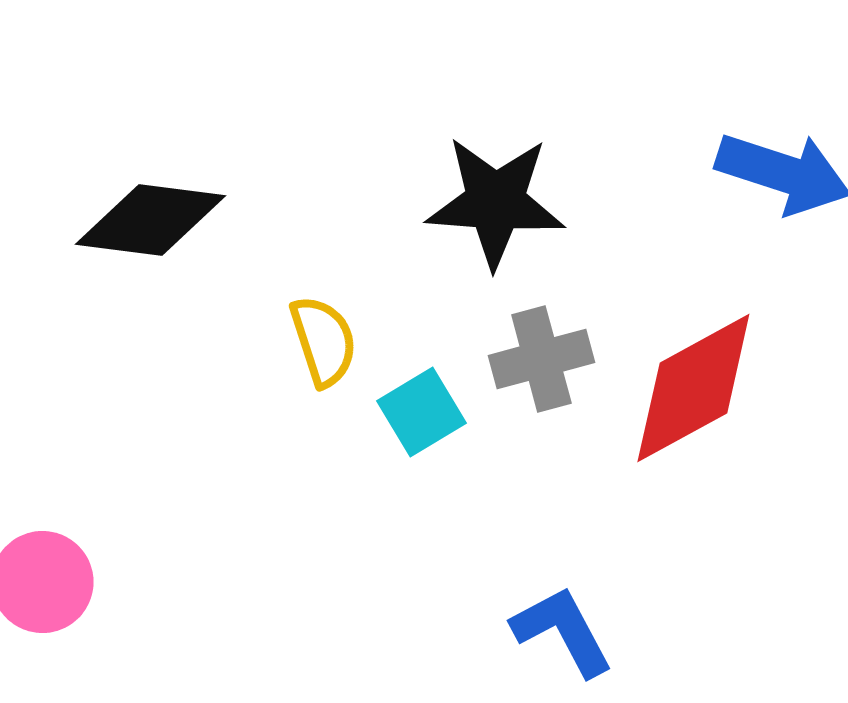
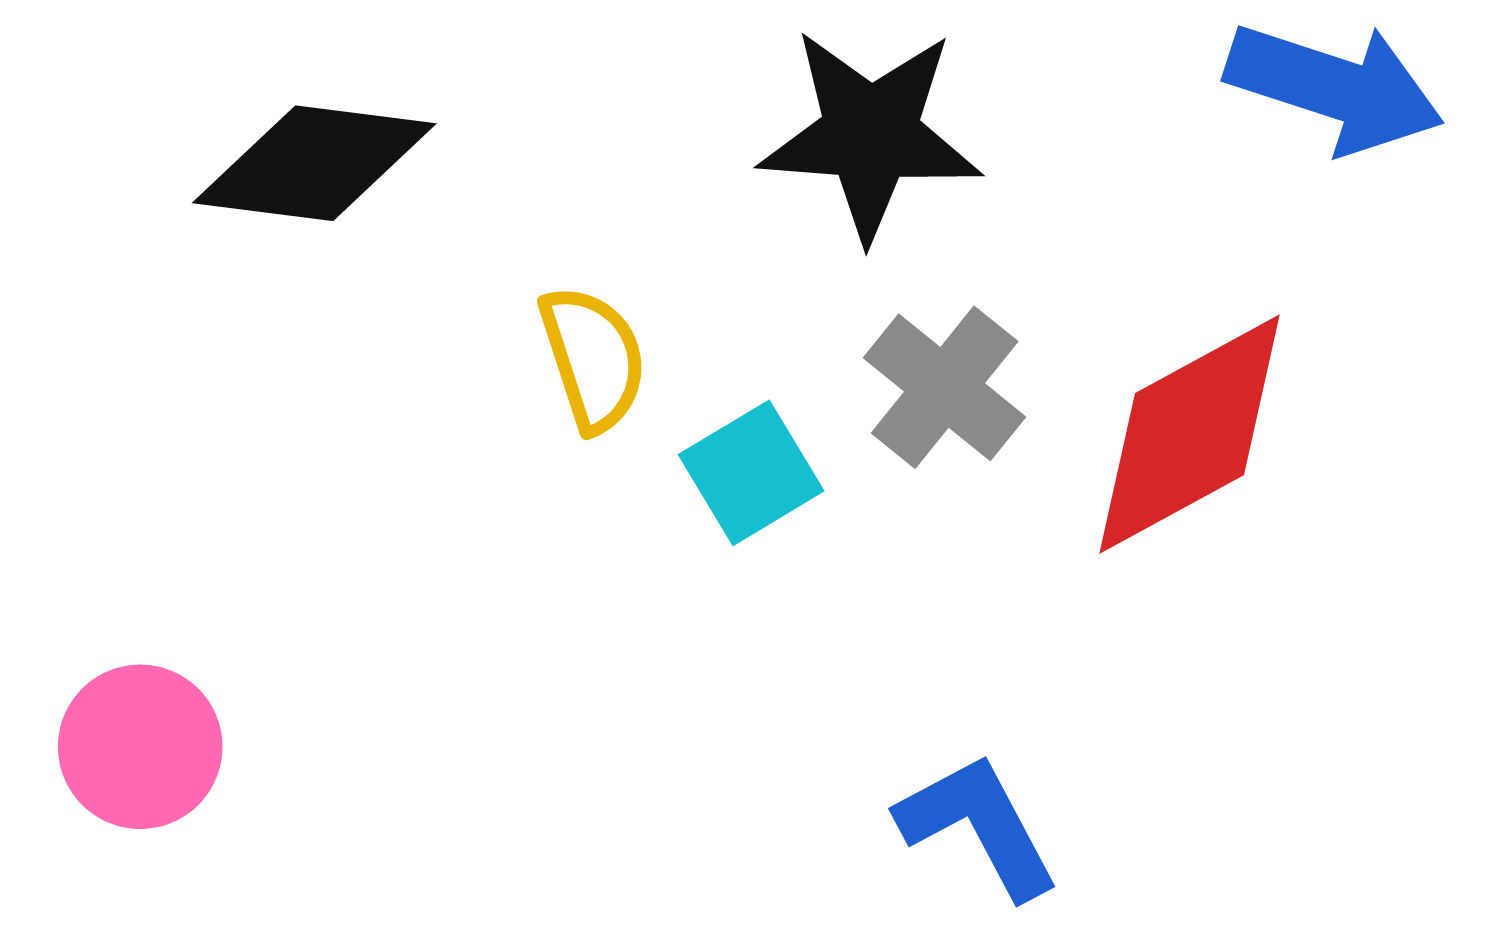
gray cross: (541, 359) -> (945, 387), turned -36

